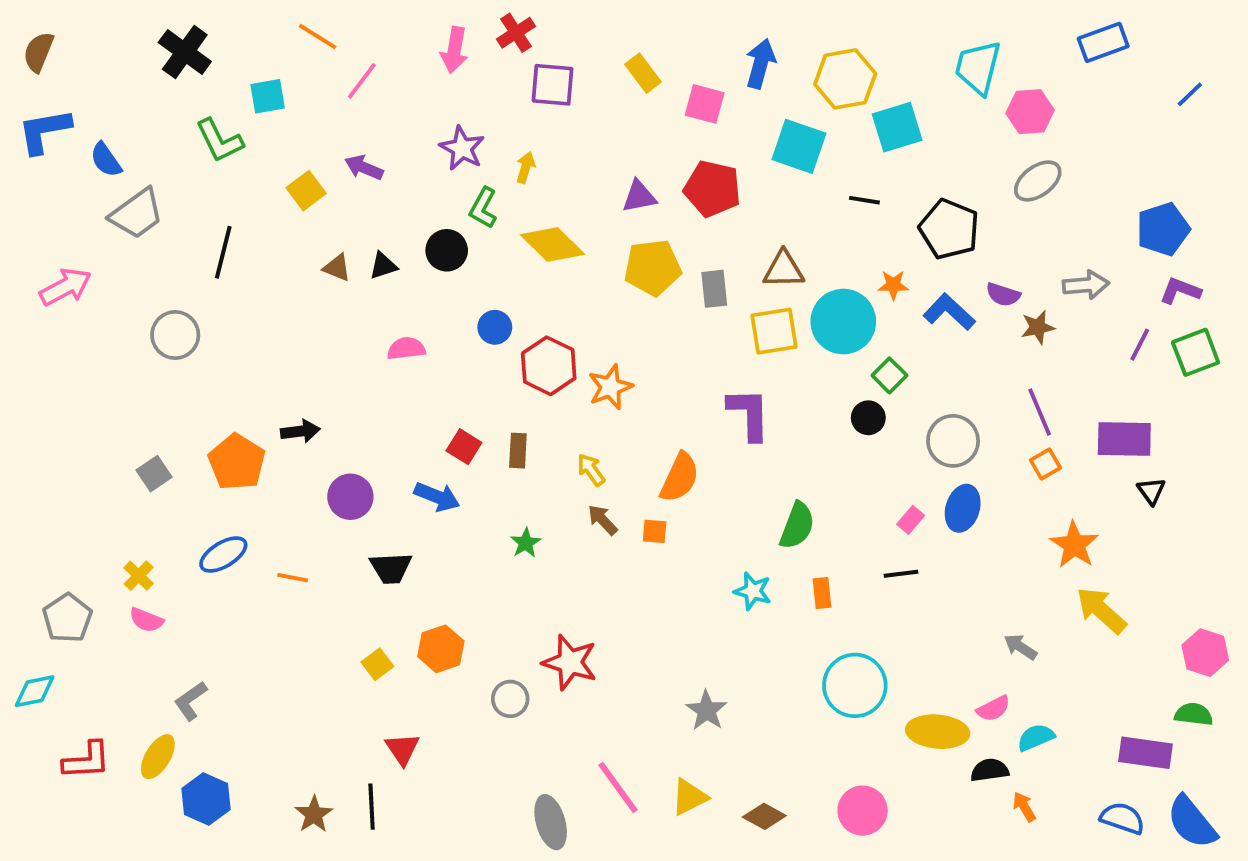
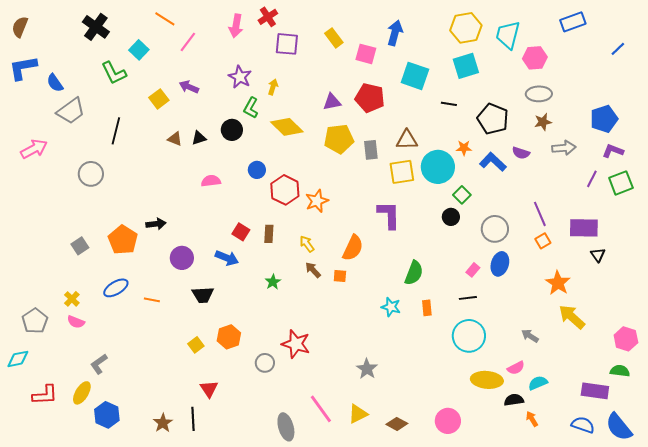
yellow hexagon: (845, 79) -> (466, 28), moved
cyan square: (268, 96) -> (139, 50), turned -36
gray ellipse: (1038, 181) -> (539, 94), turned 35
brown star: (1038, 327) -> (543, 122), moved
cyan circle: (855, 685) -> (469, 336), moved

